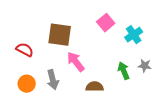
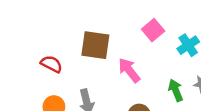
pink arrow: (76, 62) -> (129, 70), moved

